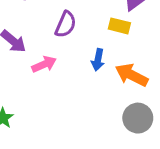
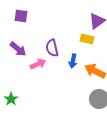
purple semicircle: (66, 24) -> (52, 48), moved, turned 144

